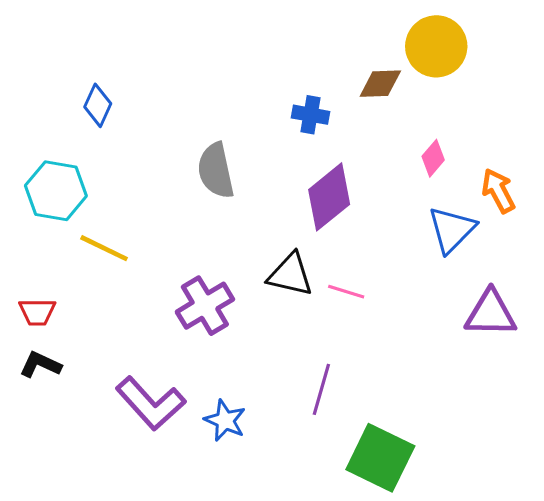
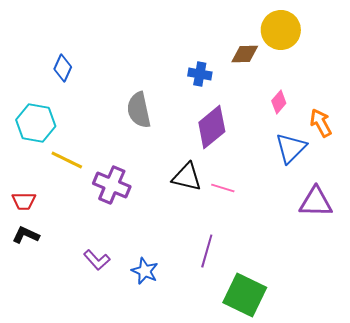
purple cross: (205, 306) -> (112, 185), moved, turned -36
purple L-shape: (151, 403) -> (97, 260), size x0.6

